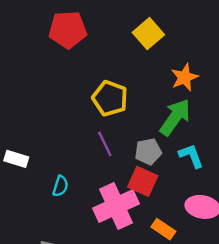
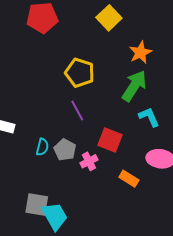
gray pentagon: (148, 152) -> (65, 150), moved, turned -30
pink cross: (116, 206) -> (89, 161), size x0.5

